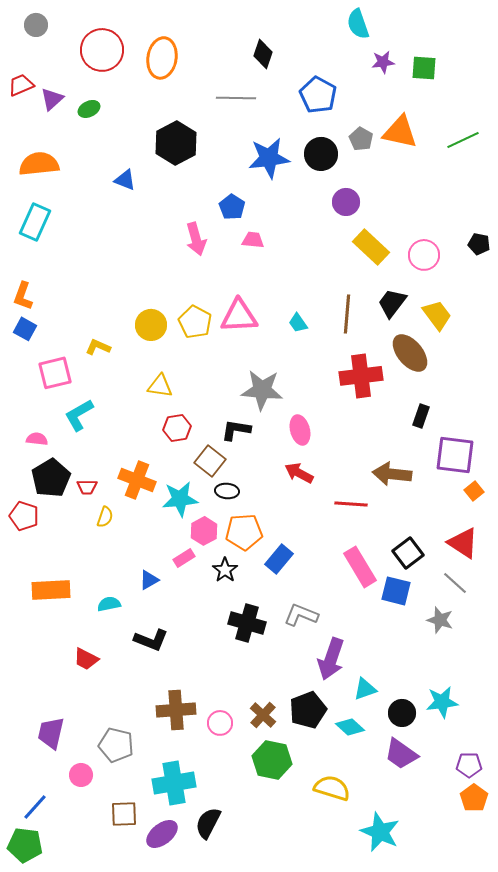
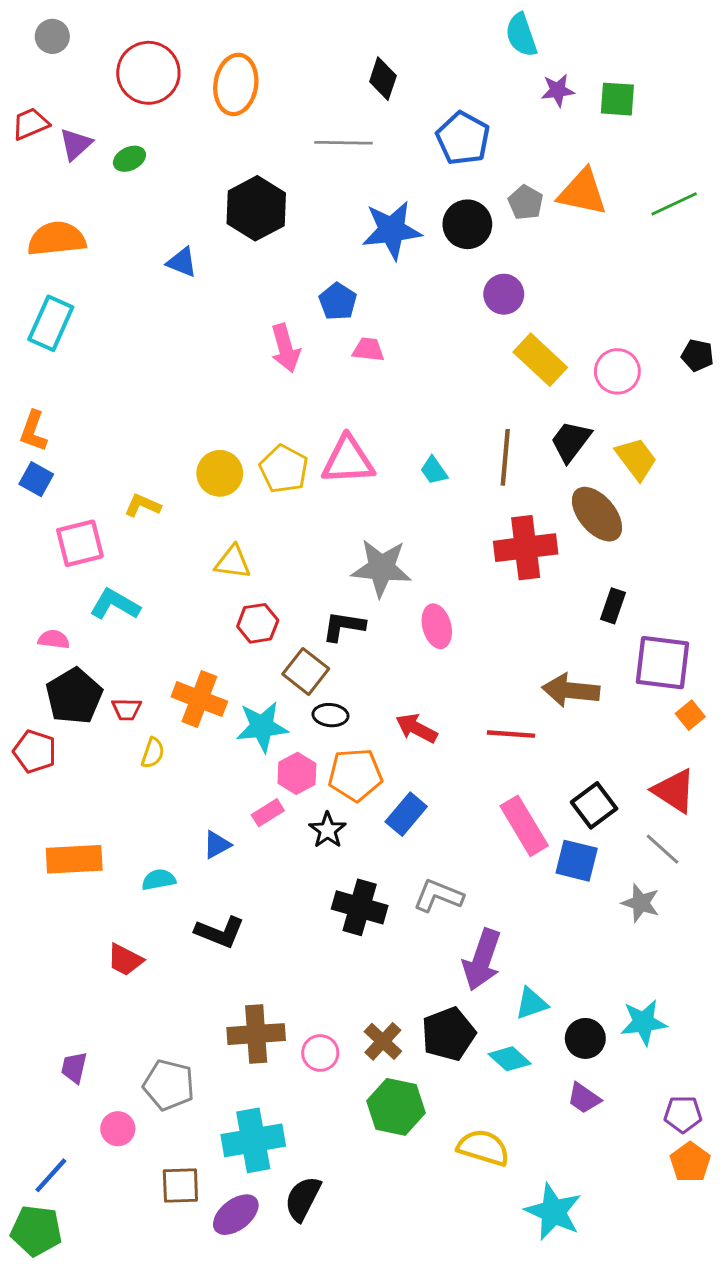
cyan L-shape: (79, 415) -> (115, 604), turned 60
red arrow: (299, 473) -> (416, 728), moved
purple trapezoid: (51, 733) -> (74, 1068), size x0.7
purple trapezoid: (401, 754) -> (584, 1098), size x0.7

